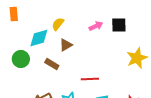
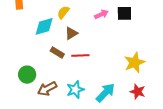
yellow star: (137, 58) -> (135, 62), moved
green circle: (21, 59) -> (27, 75), moved
red line: (90, 79) -> (80, 55), moved

